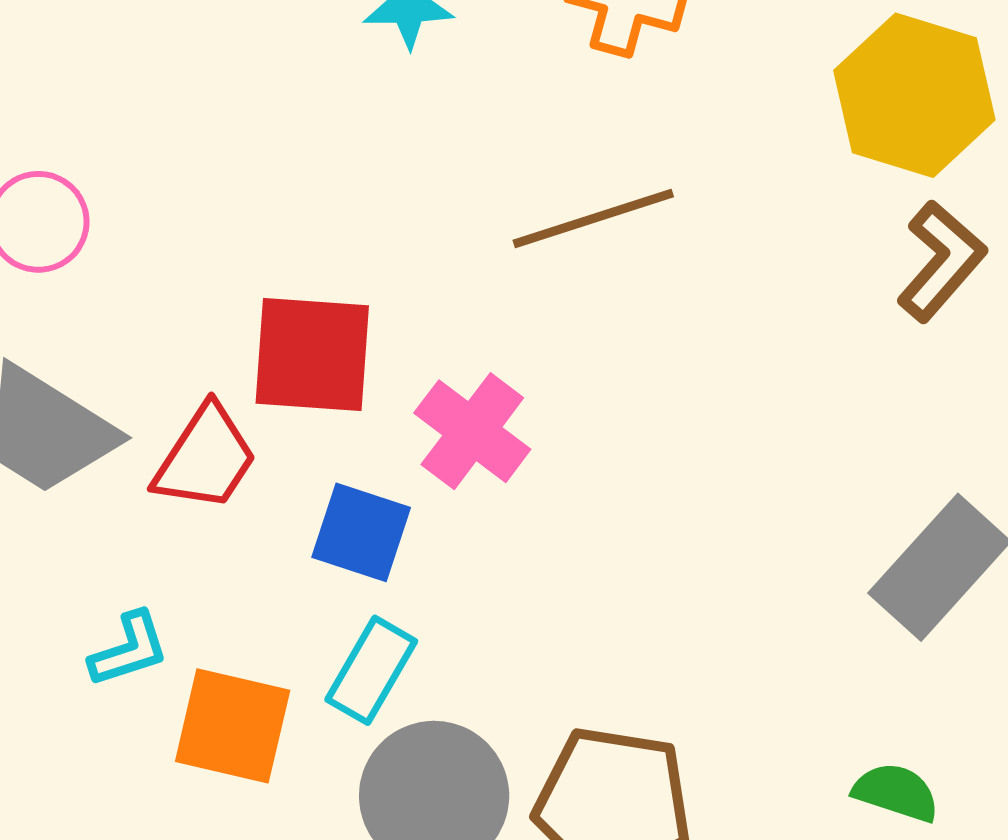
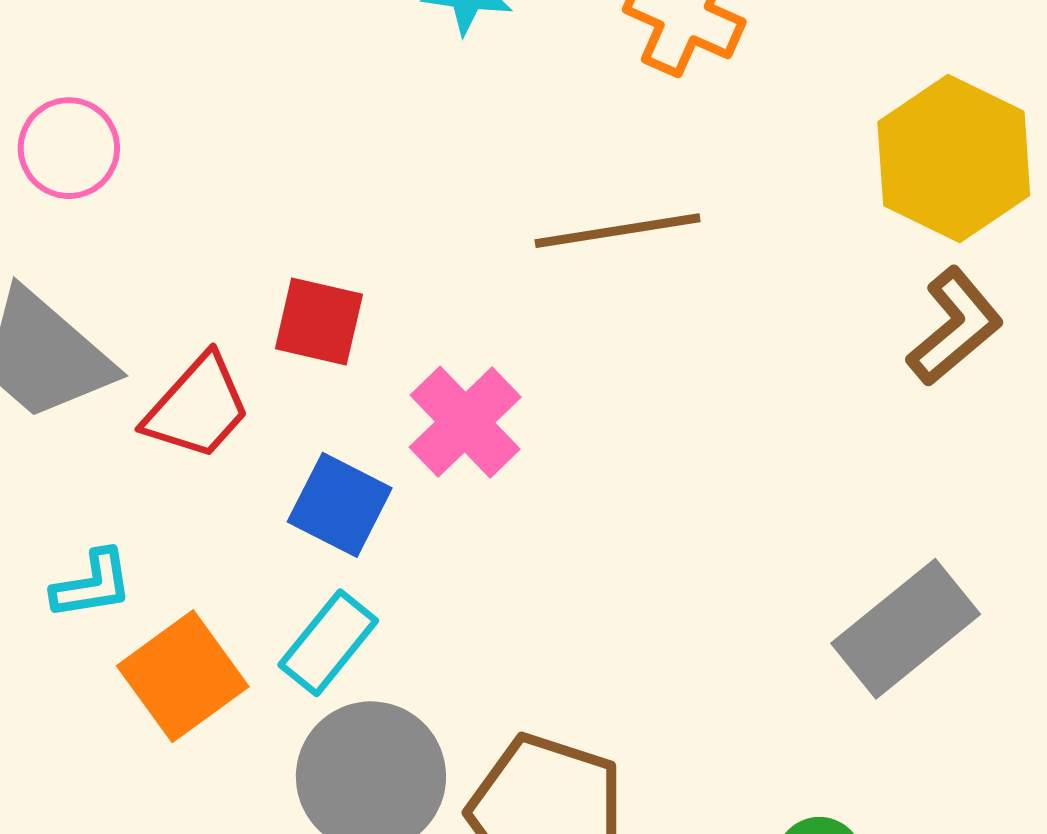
red square: (312, 354) -> (319, 321), size x0.7
orange square: (233, 726) -> (183, 676), turned 32

